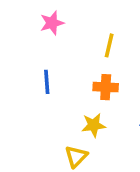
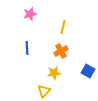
orange cross: (106, 87) -> (61, 51), turned -32

